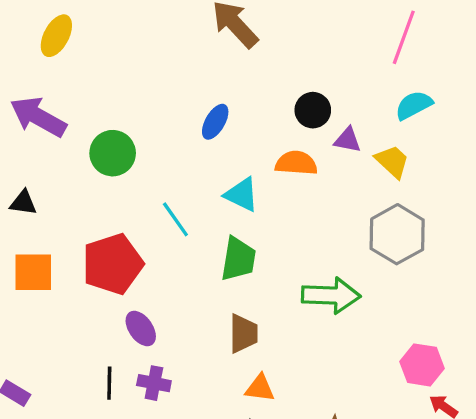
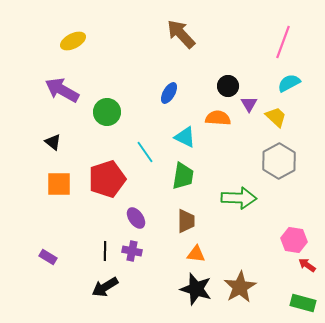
yellow ellipse: (56, 36) -> (73, 41), turned 35
purple triangle: (348, 140) -> (249, 104), turned 48
black triangle: (23, 203) -> (53, 142), turned 30
purple ellipse: (141, 329) -> (136, 218), moved

